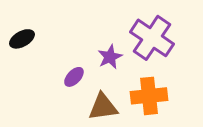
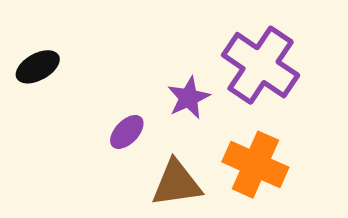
orange cross: (149, 96) -> (255, 165), turned 30

